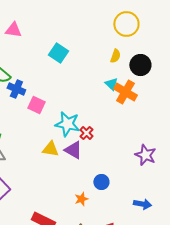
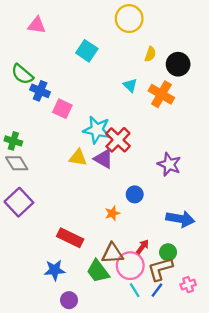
yellow circle: (126, 24) -> (129, 19), moved
cyan triangle: (111, 84) -> (130, 85), moved
red cross: (86, 133) -> (118, 140), size x1.6
purple star: (145, 155) -> (169, 164), moved
blue arrow: (142, 204) -> (180, 219), size x1.4

